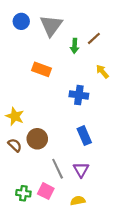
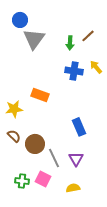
gray triangle: (51, 26) -> (34, 39), moved
orange rectangle: (42, 69) -> (40, 95), moved
blue cross: (79, 95) -> (74, 71), moved
yellow star: (15, 116) -> (14, 109), turned -30
brown circle: (37, 139) -> (35, 144), moved

